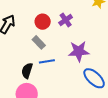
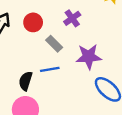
red circle: (43, 22) -> (33, 22), moved
gray rectangle: (39, 42) -> (54, 44), moved

